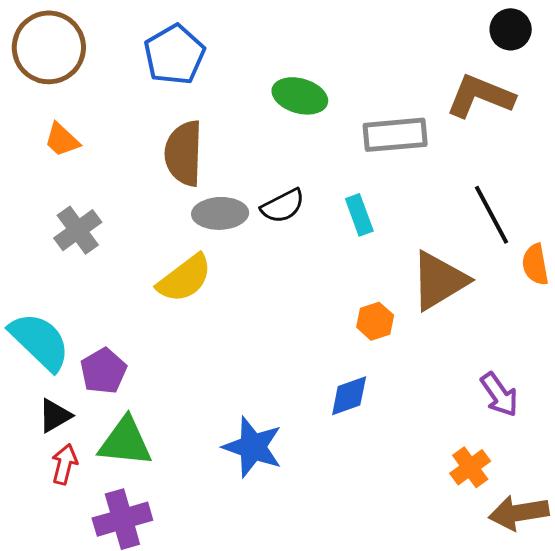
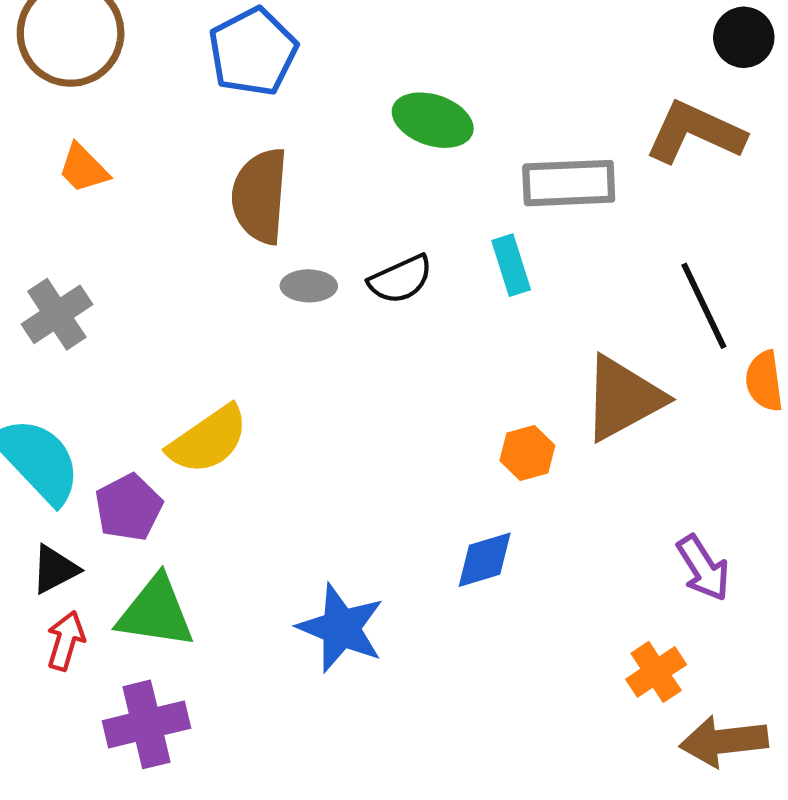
gray ellipse: (220, 213) -> (309, 286), size x0.7
cyan rectangle: (359, 215) -> (511, 265), moved
gray cross: (78, 230) -> (57, 314), moved
yellow semicircle: (185, 278) -> (208, 440), moved

